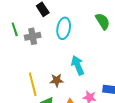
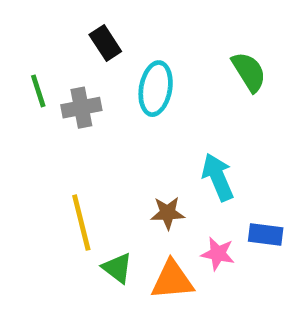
cyan arrow: (78, 65) -> (218, 177), moved
brown star: (57, 80) -> (168, 213), moved

